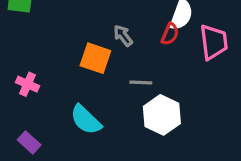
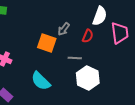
red semicircle: (170, 34) -> (88, 36), moved
gray arrow: (123, 36) -> (64, 29), turned -104

